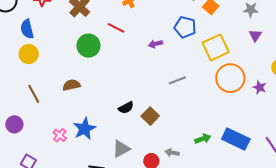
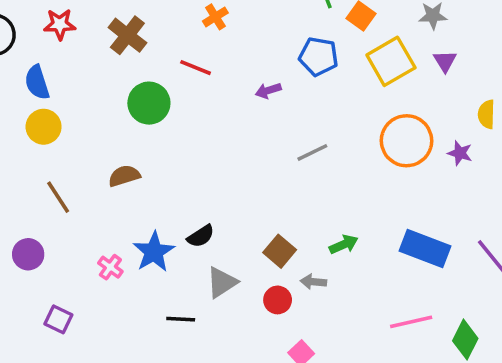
yellow square: (216, 47) -> (391, 61), moved
black semicircle: (126, 108) -> (201, 236), moved
brown square: (150, 116) -> (280, 251), moved
green arrow: (203, 139) -> (344, 244), moved

